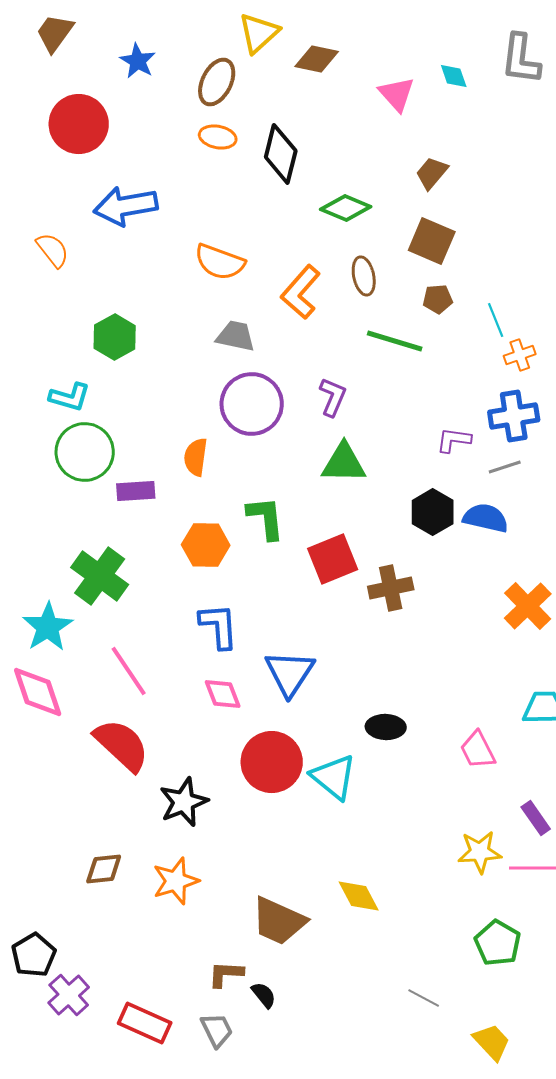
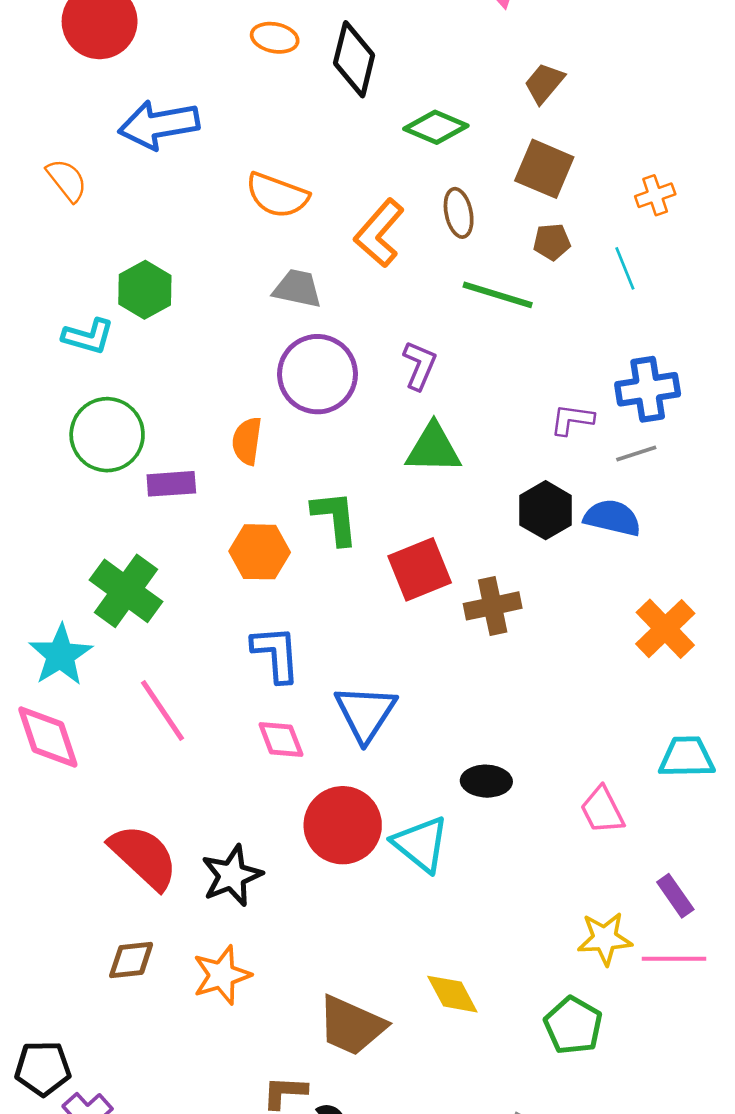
orange cross: (520, 355) -> (655, 195), moved
cyan L-shape: (70, 397) -> (88, 336), moved
red semicircle: (122, 745) -> (144, 857), moved
green pentagon: (498, 943) -> (573, 1026), moved
black pentagon: (34, 955) -> (43, 1068), turned 30

